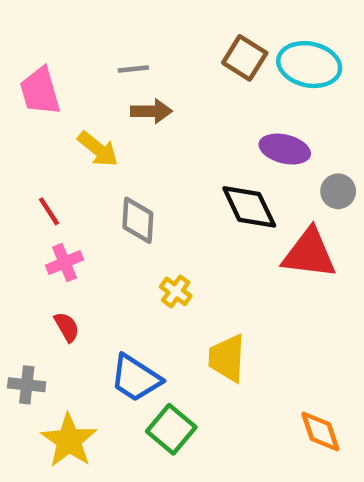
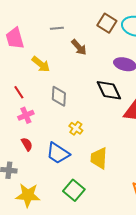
brown arrow: (151, 111) -> (79, 47), moved, turned 48
blue trapezoid: (136, 378) -> (58, 153), moved
yellow star: (69, 440) -> (28, 195), turned -30

